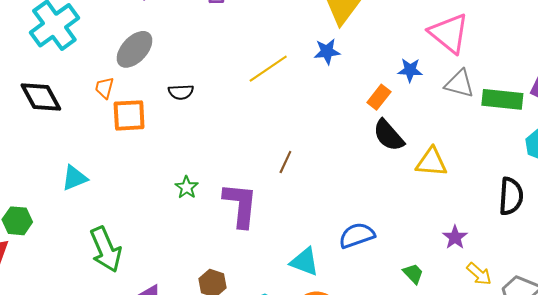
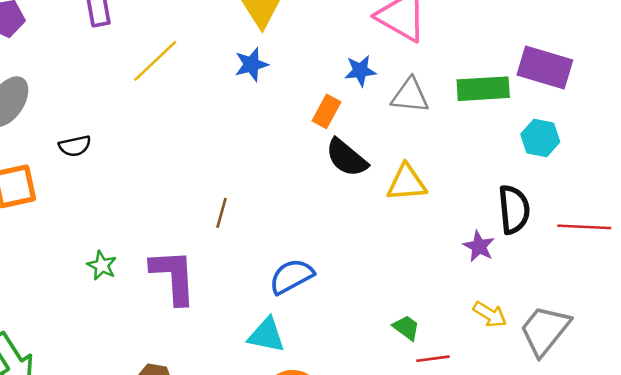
yellow line: (268, 69) -> (155, 61), moved
gray triangle: (459, 84) -> (410, 96), moved
blue semicircle: (357, 235) -> (291, 276), moved
purple star: (455, 237) -> (479, 246), moved

